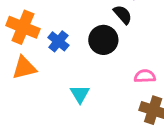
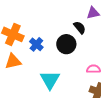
cyan triangle: (80, 94) -> (50, 80), size x1.5

